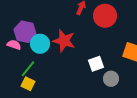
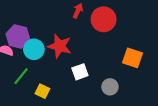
white square: (96, 64) -> (80, 72), moved
yellow square: (28, 84) -> (42, 91), moved

